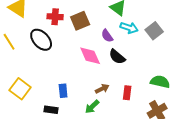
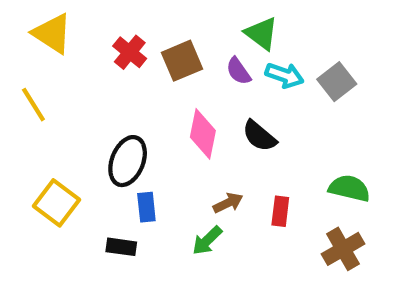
red cross: (55, 17) -> (130, 52), turned 35
purple semicircle: (107, 36) -> (238, 71), moved
black ellipse: (41, 40) -> (128, 161), moved, turned 65
pink diamond: (90, 56) -> (203, 134), turned 35

